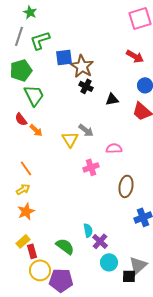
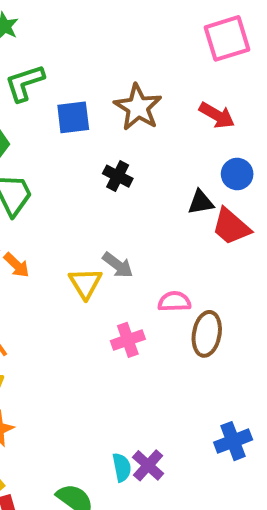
brown star: (82, 66) -> (138, 107), moved
black triangle: (112, 99) -> (201, 202), moved
brown ellipse: (126, 186) -> (207, 334), moved
purple cross: (100, 241) -> (148, 465), moved

